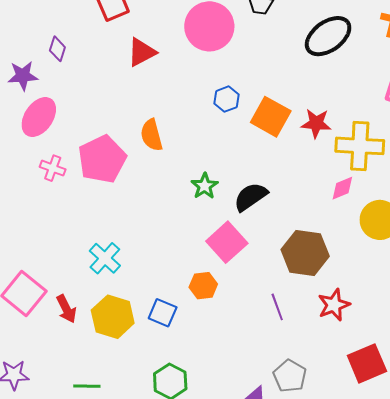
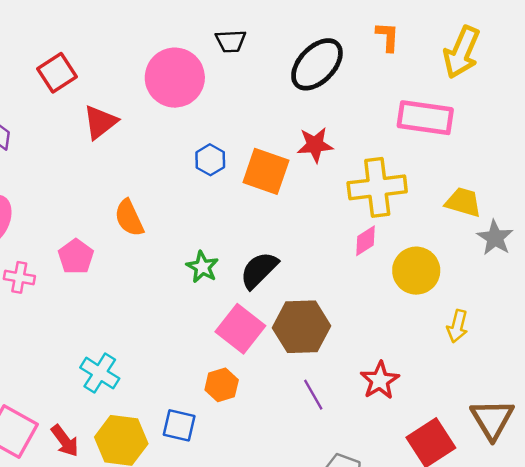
red star: (316, 123) -> (315, 145), moved
pink pentagon: (102, 159) -> (76, 257), size x0.6
brown hexagon: (305, 253) -> (301, 327), moved

